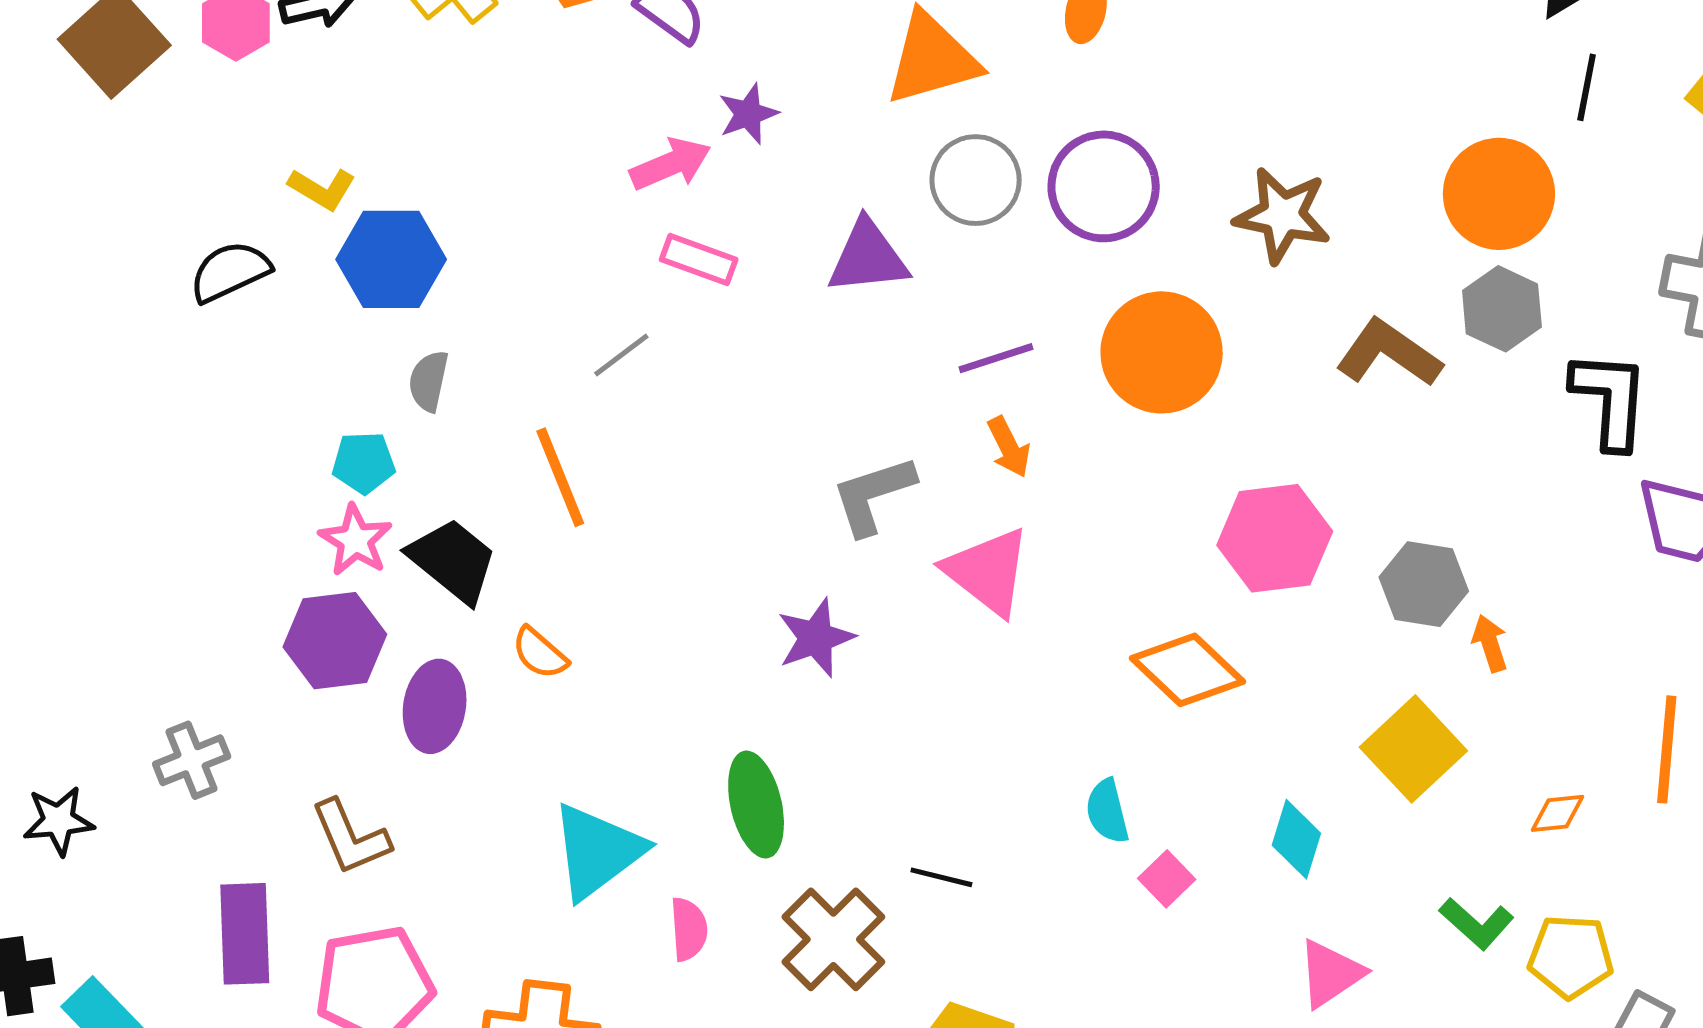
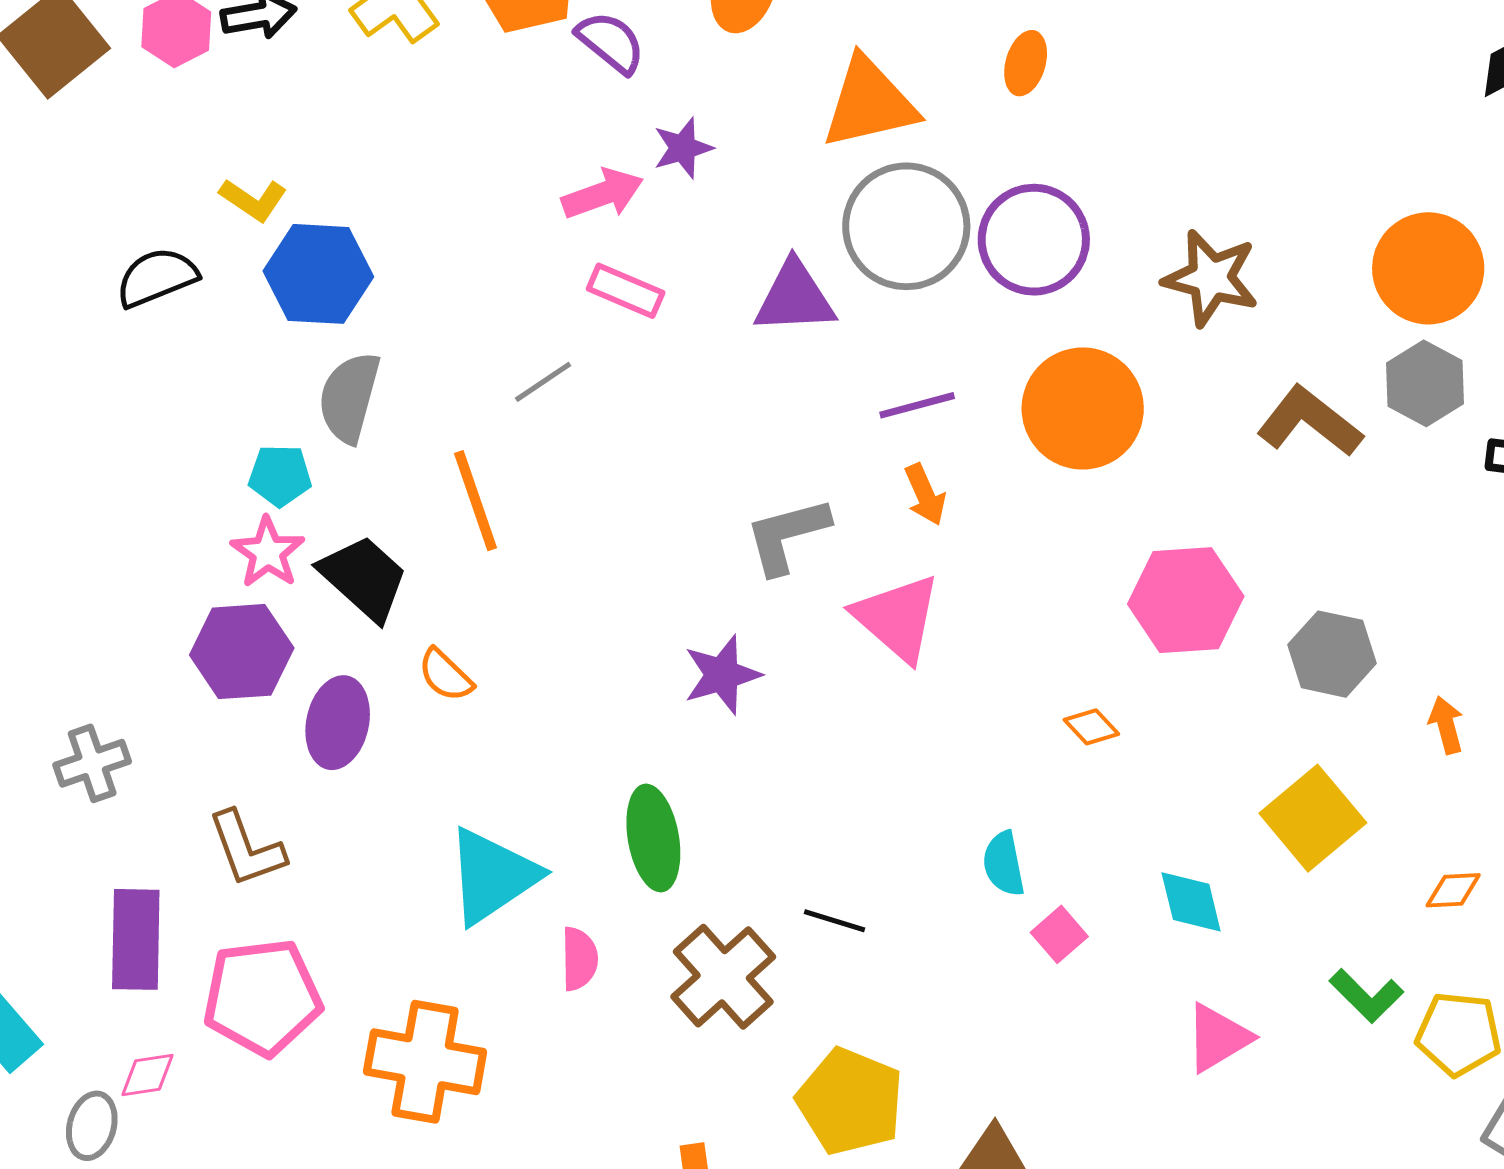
gray circle: (976, 180) -> (906, 226), size x1.4
gray semicircle: (429, 381) -> (349, 397), size x1.5
orange arrow: (1490, 643) -> (1446, 725), moved
orange diamond: (1187, 670) -> (1091, 727), size x0.5
cyan diamond: (1296, 839) -> (1191, 902), turned -34

